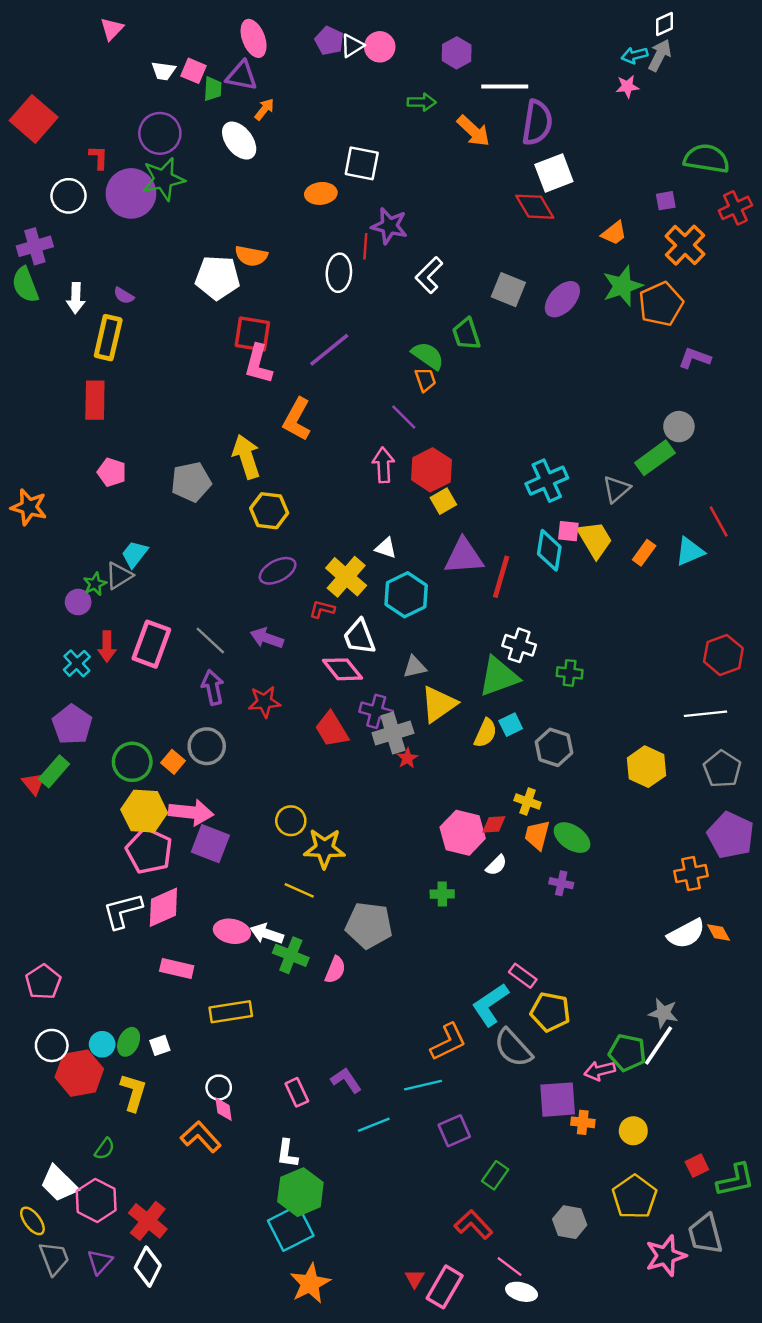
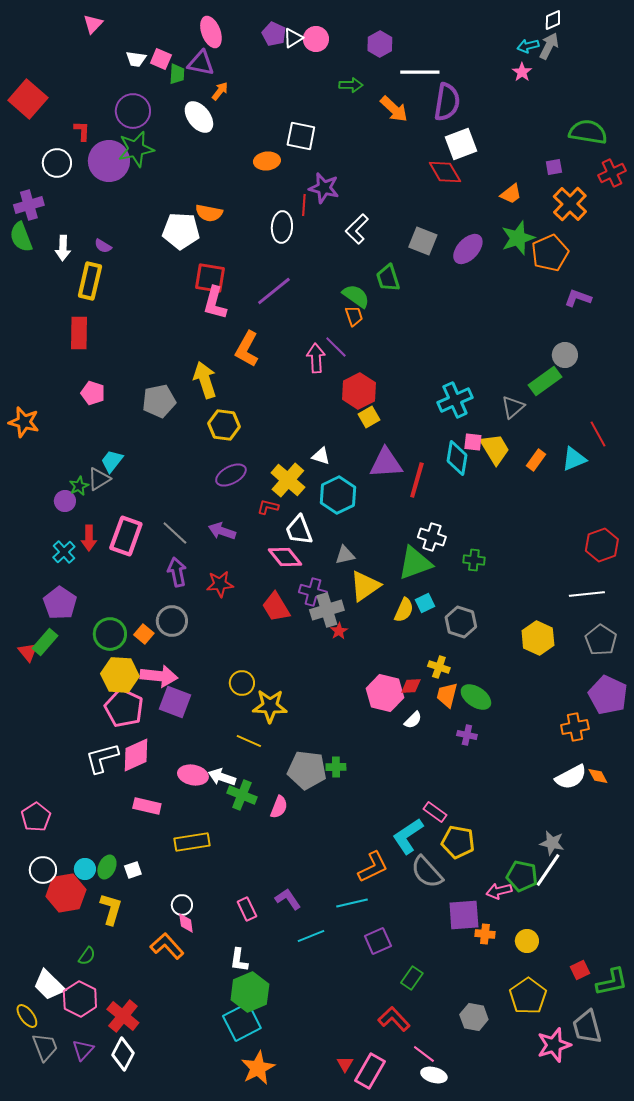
pink star: (627, 86) -> (522, 72), turned -30
pink arrow: (383, 465) -> (316, 358), moved
green cross: (442, 894) -> (336, 767), moved

